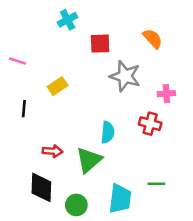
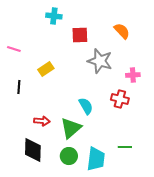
cyan cross: (68, 20) -> (54, 16), turned 35
cyan semicircle: (108, 132) -> (86, 106), turned -36
green circle: (76, 205) -> (69, 156), moved

